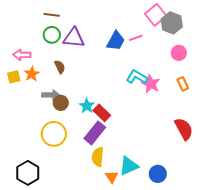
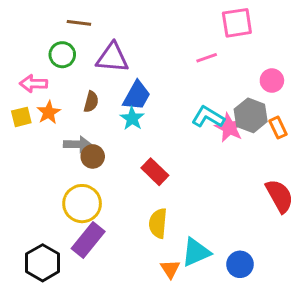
pink square: (156, 15) -> (237, 23), turned 30
gray hexagon: (172, 23) -> (251, 115), moved
green circle: (52, 35) -> (62, 55), moved
blue trapezoid: (116, 41) -> (137, 96), moved
brown semicircle: (60, 67) -> (91, 102), turned 40
cyan star: (87, 106) -> (132, 118), moved
purple rectangle: (95, 133) -> (88, 240), moved
yellow semicircle: (98, 157) -> (158, 223), moved

